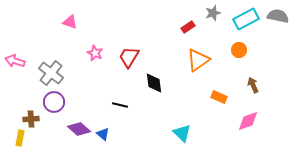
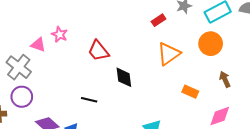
pink triangle: (70, 22) -> (38, 45), moved
orange circle: (239, 50) -> (211, 44), size x1.5
pink star: (95, 53) -> (60, 34), moved
red trapezoid: (129, 57) -> (98, 51), turned -70

